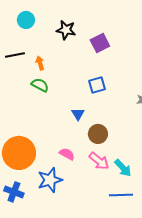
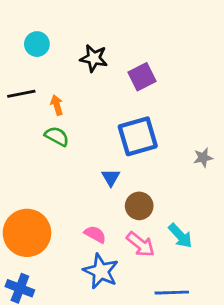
blue square: (97, 85) -> (138, 136), size x1.6
cyan arrow: (123, 168) -> (180, 236), moved
blue star: (50, 180) -> (101, 271), moved, turned -30

